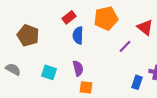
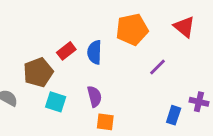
red rectangle: (69, 17) -> (66, 51), moved
red triangle: (145, 27) -> (184, 27), moved
brown pentagon: (28, 35) -> (38, 72), moved, turned 30

